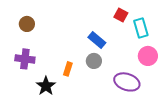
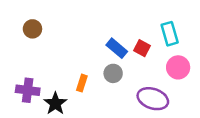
red square: (121, 15) -> (142, 48), moved
purple cross: (25, 59) -> (28, 90), moved

